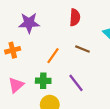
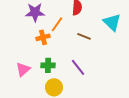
orange cross: (13, 50) -> (43, 37), moved
orange line: (53, 56) -> (57, 24), moved

